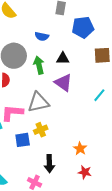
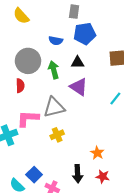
blue pentagon: (83, 27) -> (85, 34), moved
blue square: (23, 140) -> (34, 175), moved, turned -35
black arrow: (49, 164) -> (78, 174), moved

